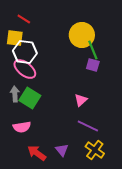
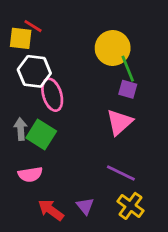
yellow square: (15, 38) -> (21, 38), moved
pink ellipse: (25, 69) -> (52, 95), moved, turned 35
pink triangle: (81, 100) -> (119, 122), moved, size x1.5

